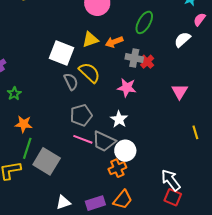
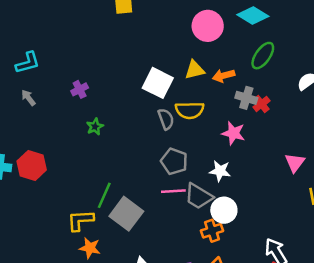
yellow semicircle: (89, 73) -> (190, 110), turned 130
pink triangle: (180, 91) -> (295, 163), moved
gray pentagon: (81, 115) -> (174, 161), turned 30
white star: (119, 119) -> (220, 171), turned -30
orange star: (24, 124) -> (90, 248), moved
pink line: (83, 139) -> (173, 191), turned -30

